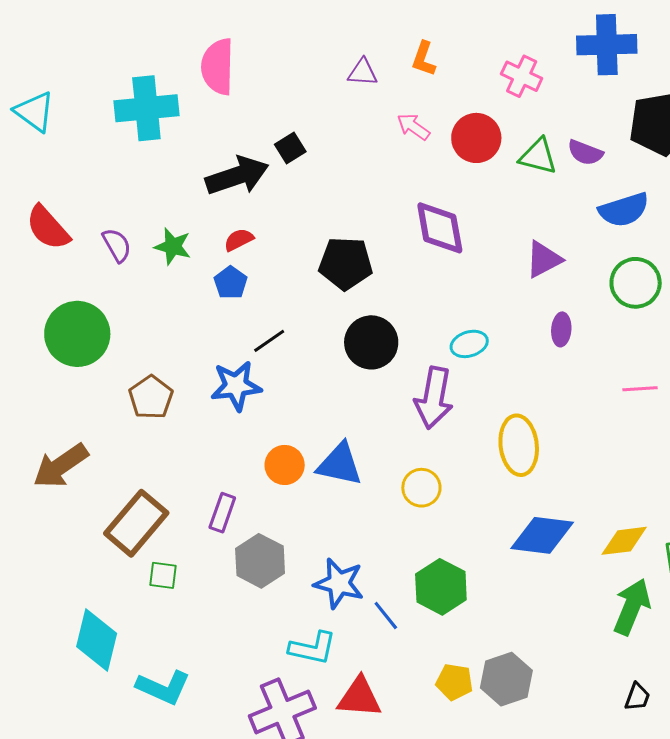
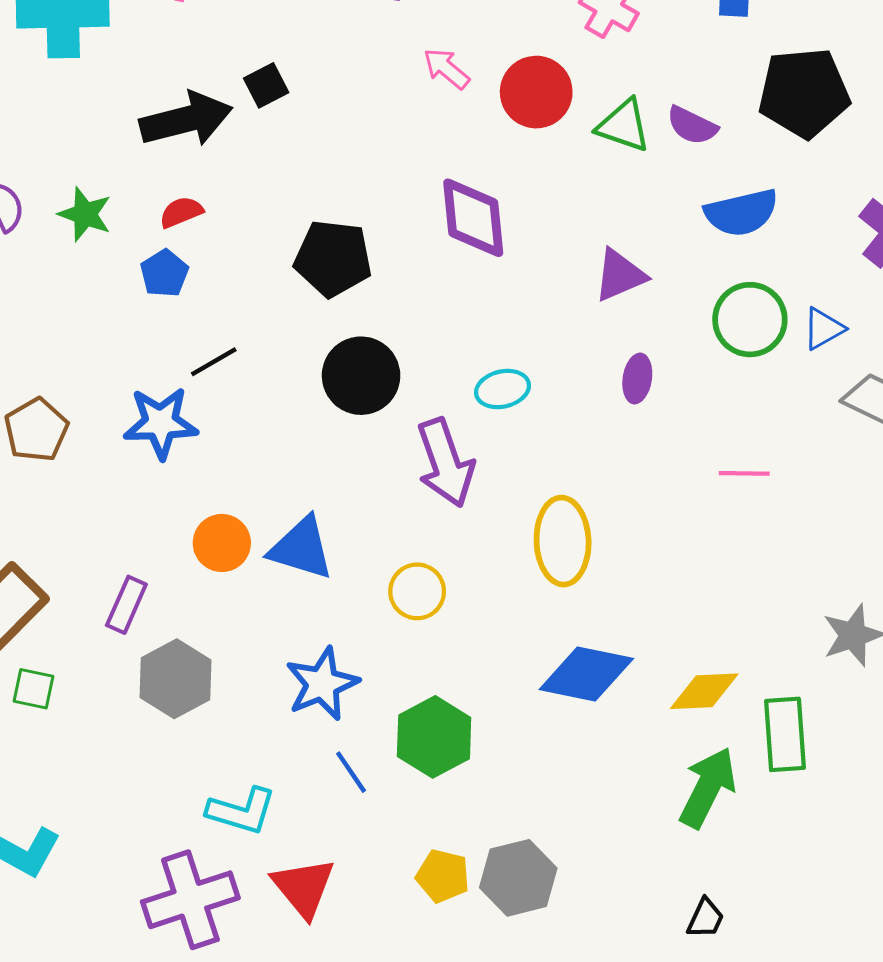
purple arrow: (434, 398) -> (445, 463), turned -34
blue star: (339, 583) -> (322, 684), moved, turned 30
red triangle: (359, 697) -> (304, 887), turned 42

